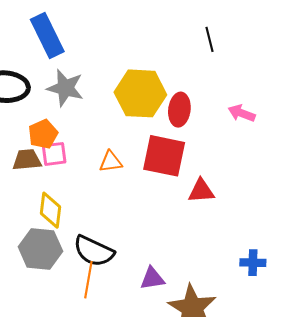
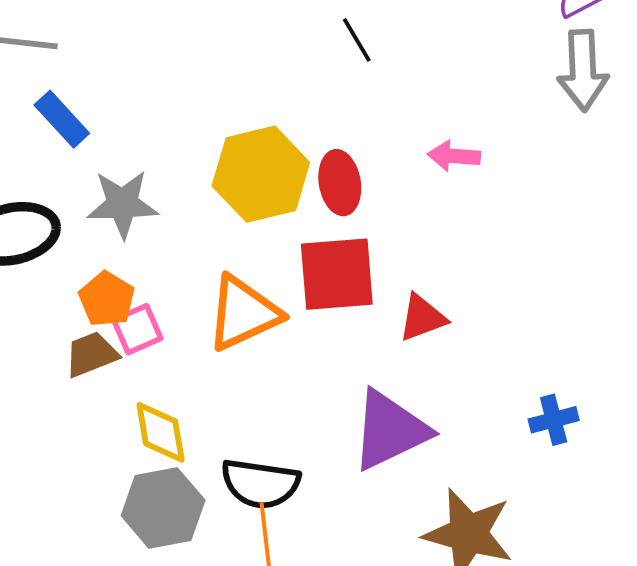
blue rectangle: (47, 36) -> (62, 119), size x0.7
orange triangle: (111, 162) -> (243, 313), size x1.8
purple triangle: (152, 278) -> (390, 430), moved, size x1.8

